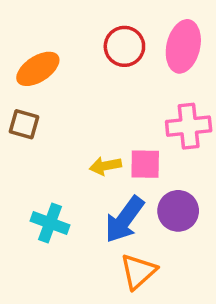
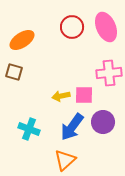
pink ellipse: (183, 46) -> (106, 27), turned -36
orange triangle: (138, 271) -> (65, 160), moved

